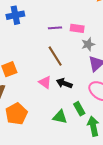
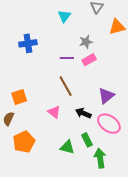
pink rectangle: (77, 28) -> (89, 60), turned -40
gray star: (88, 44) -> (86, 42), moved
black arrow: (64, 83) -> (83, 113), moved

